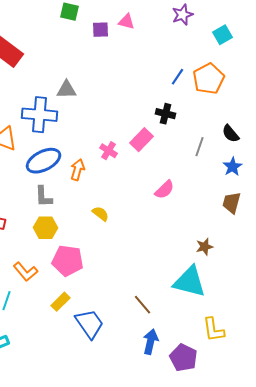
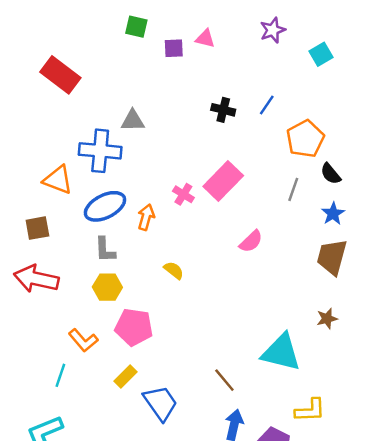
orange pentagon: (208, 79) -> (305, 139), moved
black cross: (166, 114) -> (223, 110), moved
pink rectangle: (142, 140) -> (223, 181), size x1.4
brown trapezoid: (232, 203) -> (332, 257), size x1.4
brown star: (204, 247) -> (327, 319), moved
yellow L-shape: (214, 330) -> (310, 410), turned -84

